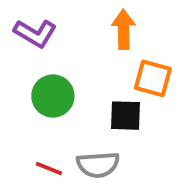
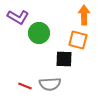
orange arrow: (123, 29) -> (84, 15), moved
green circle: (53, 96) -> (39, 33), moved

